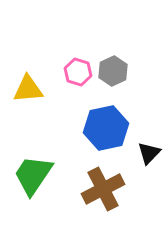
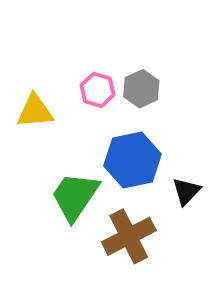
green trapezoid: (33, 175) -> (75, 196), moved

